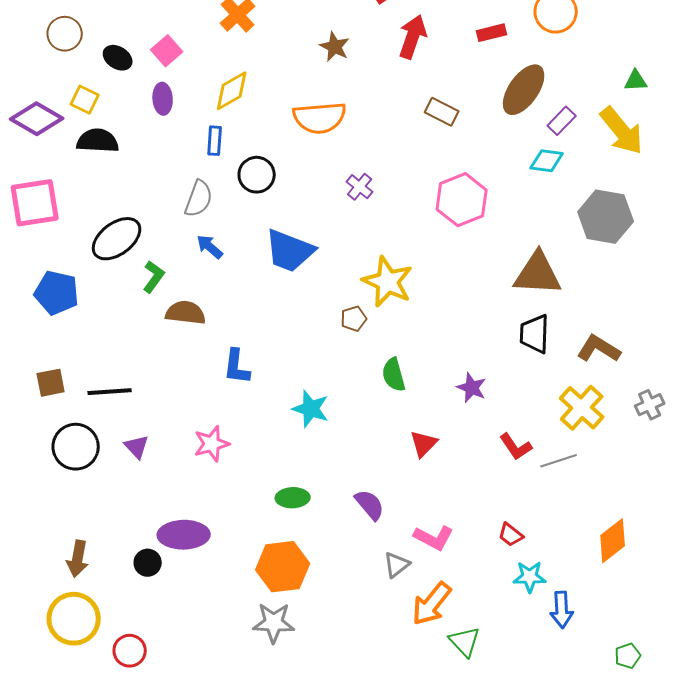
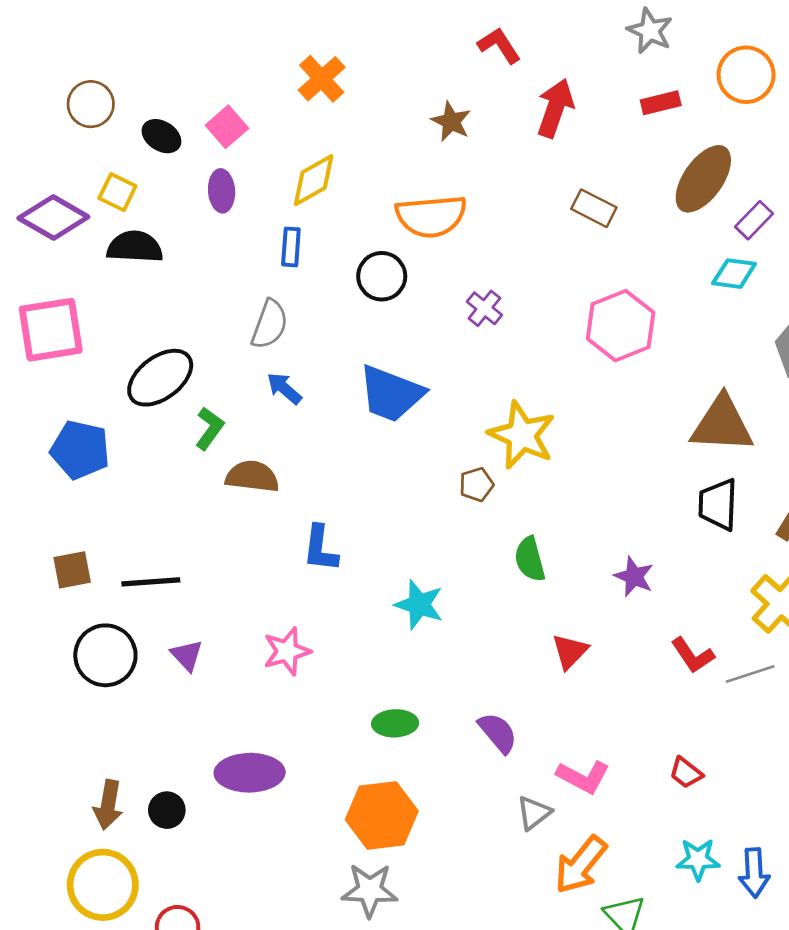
black circle: (257, 175) -> (382, 276), moved
black circle: (148, 563) -> (167, 810), moved
cyan star: (530, 577) -> (698, 859), moved

